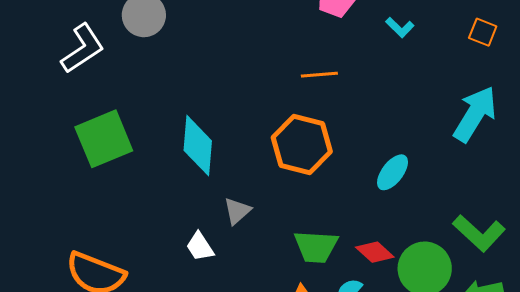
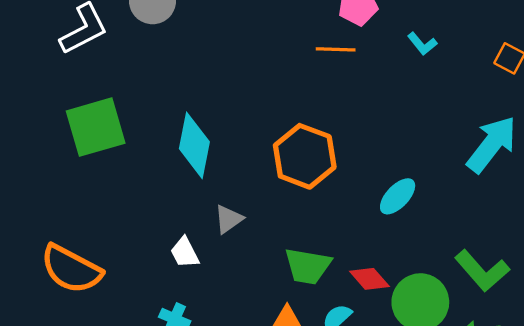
orange line: (319, 75) -> (336, 49), moved

